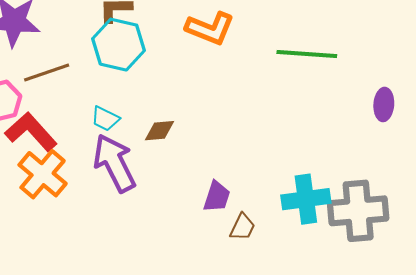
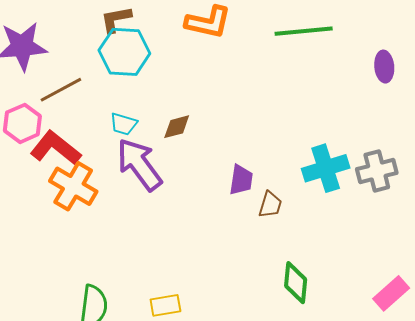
gray cross: (358, 211) -> (377, 171), size x0.7

